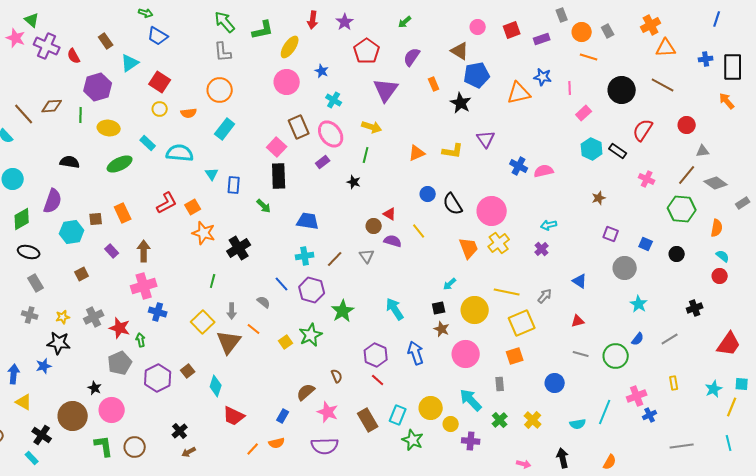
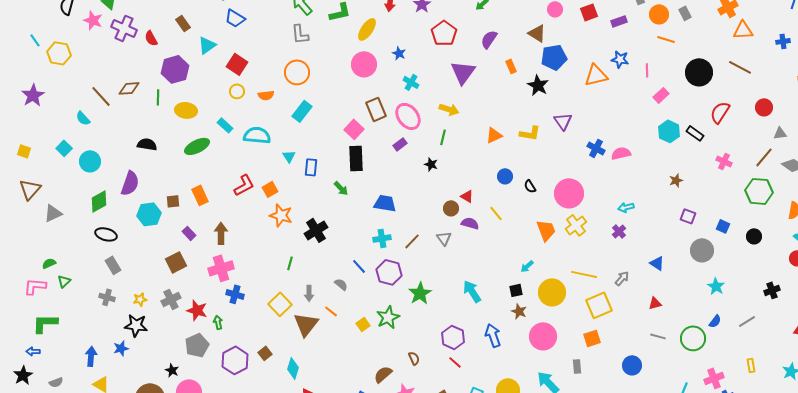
black semicircle: (453, 204) -> (530, 186), size x0.6
brown square: (82, 274) -> (176, 262), moved, size x1.5

